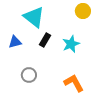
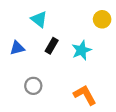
yellow circle: (83, 11) -> (102, 19), moved
cyan triangle: (34, 17) -> (39, 19), size x0.7

